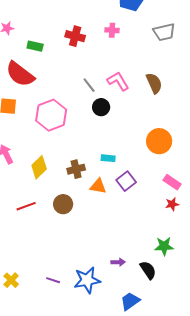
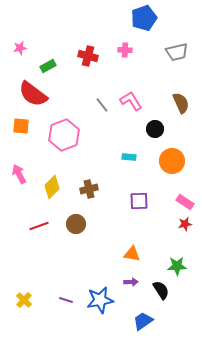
green rectangle: (35, 46) -> (48, 66), turned -42
brown semicircle: (154, 83) -> (181, 103), moved
black circle: (101, 107) -> (155, 129), moved
cyan rectangle: (108, 158) -> (129, 157), moved
purple square: (126, 181) -> (139, 201), turned 36
orange triangle: (98, 186) -> (132, 254), moved

